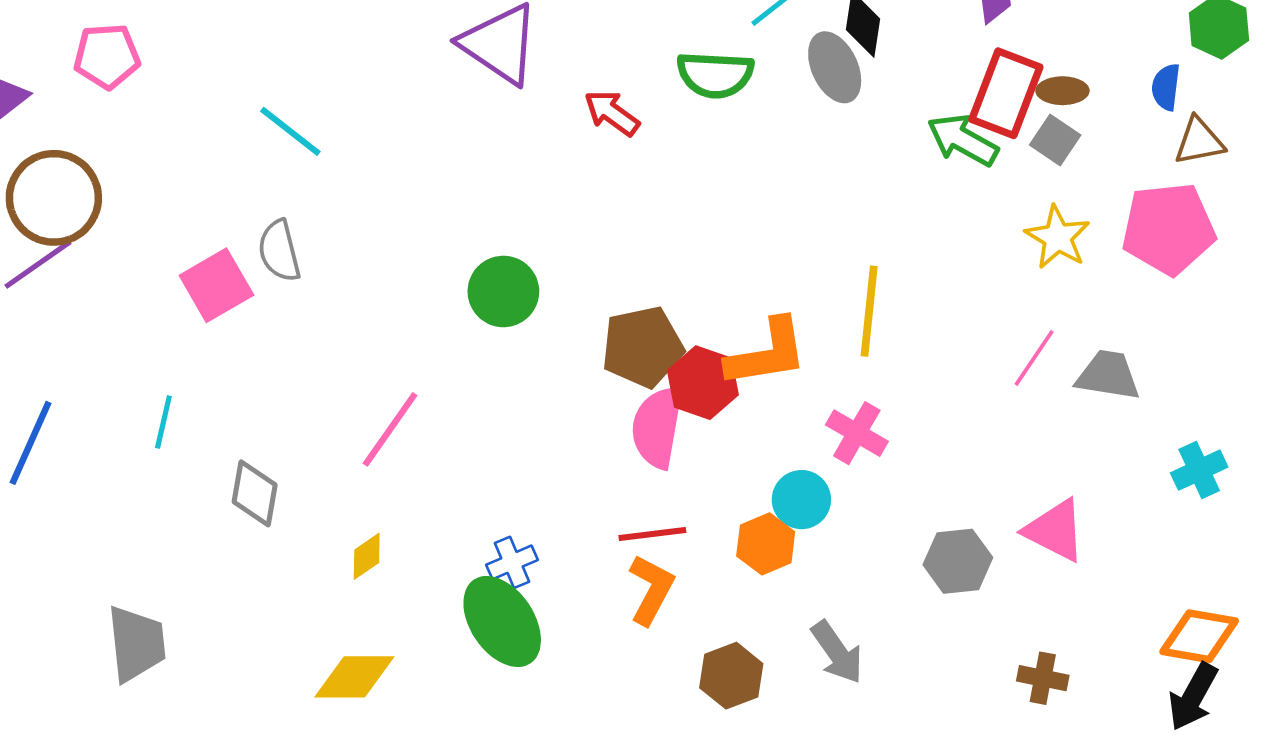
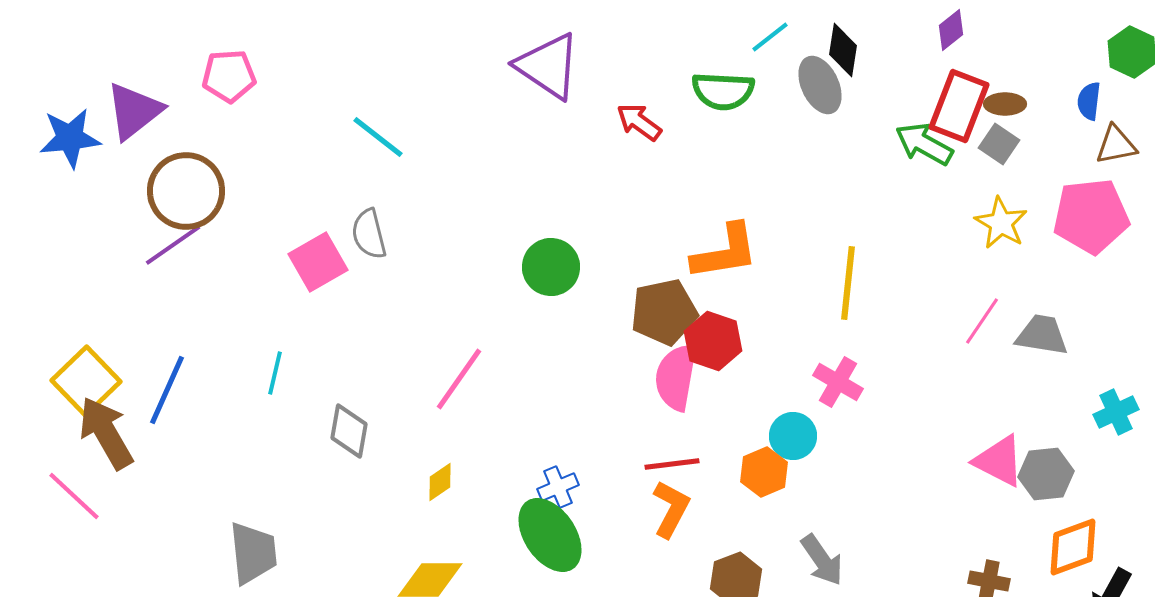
orange L-shape: (767, 353) -> (725, 252), moved
gray hexagon: (958, 561) -> (1046, 474), moved
orange diamond: (1199, 636) -> (1073, 547), moved, turned -30

